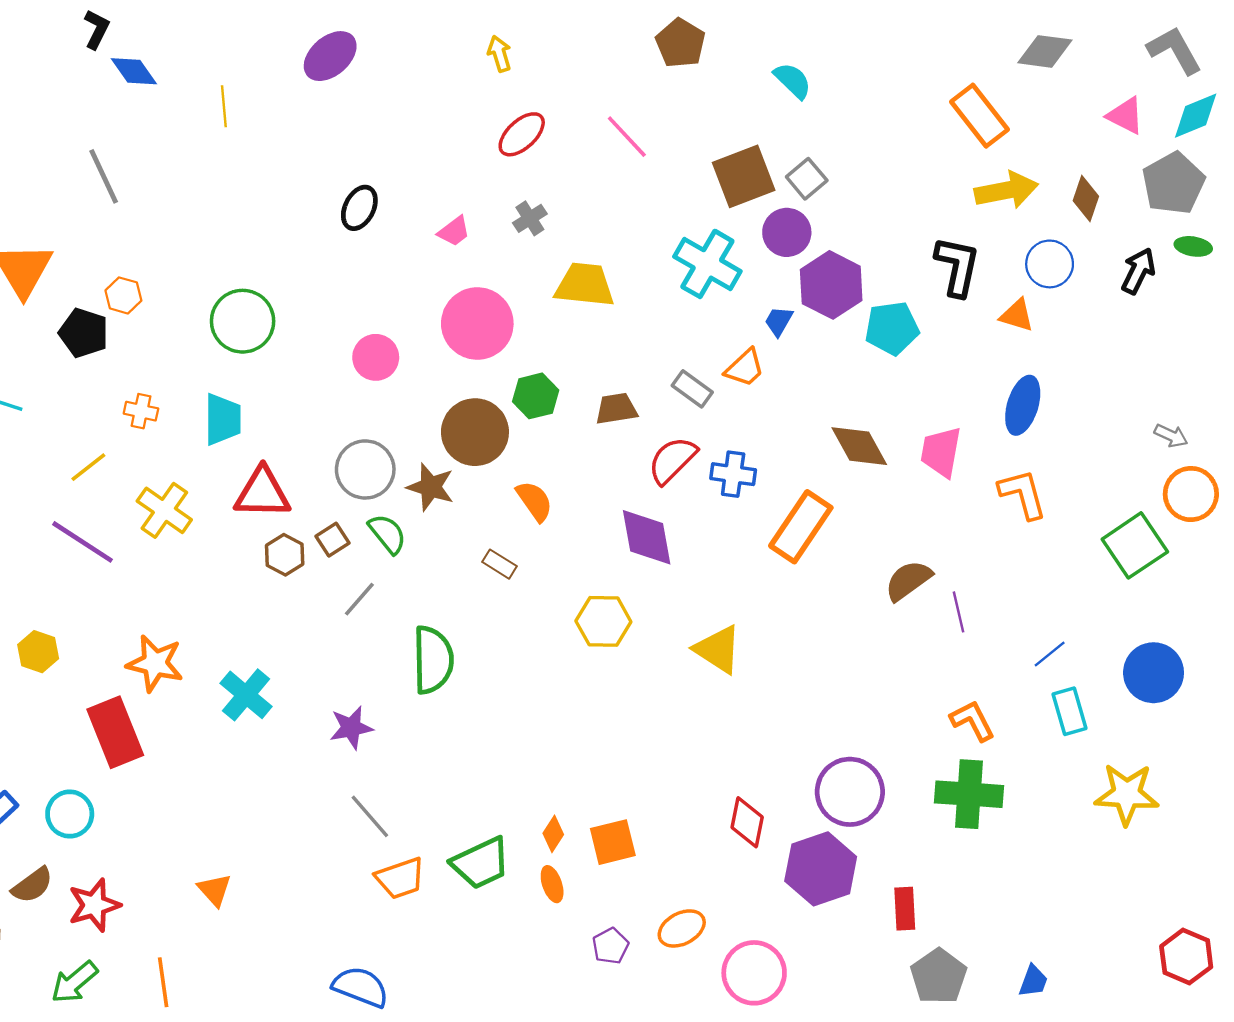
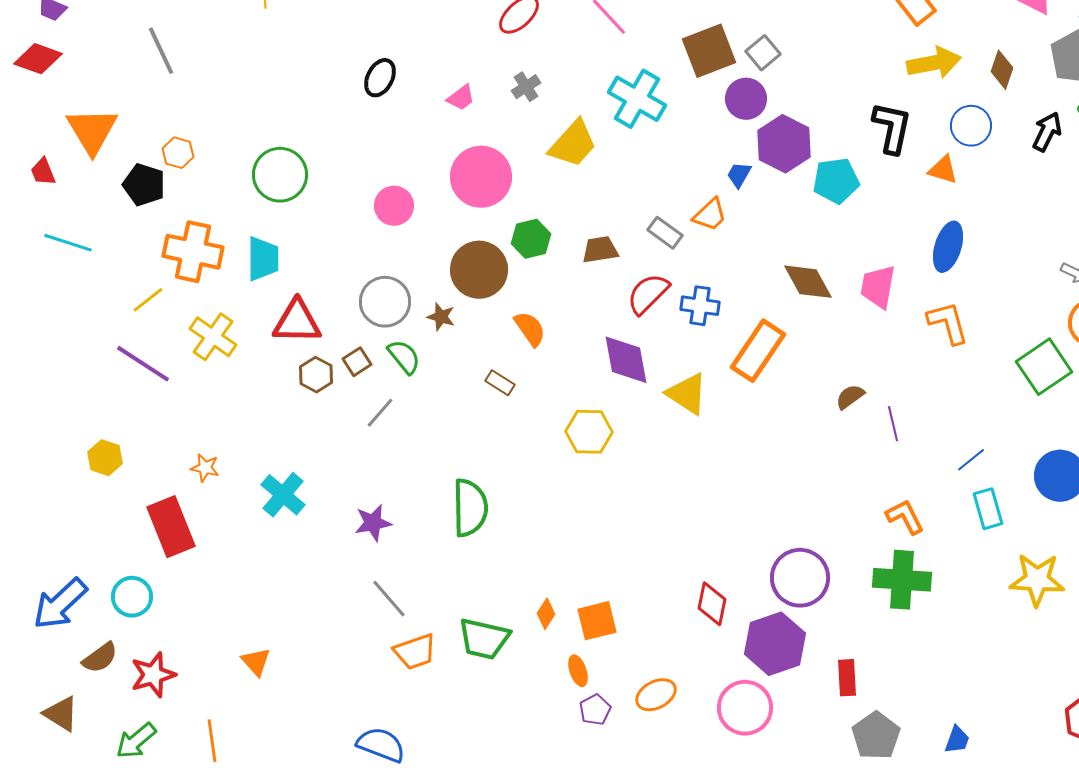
cyan cross: (707, 264) -> (637, 99), moved
yellow trapezoid: (585, 285) -> (573, 144), turned 126
orange cross: (141, 411) -> (193, 252), size x2.0
brown star: (431, 487) -> (441, 317), size x0.7
brown semicircle: (908, 580) -> (850, 397), size x0.7
yellow triangle: (718, 649) -> (687, 394), moved
green semicircle: (433, 660) -> (470, 508), moved
orange star: (155, 663) -> (205, 468), size x0.6
green trapezoid: (481, 863) -> (484, 639), turned 38
orange ellipse: (552, 884) -> (578, 671), moved
pink circle: (754, 973) -> (745, 708), moved

